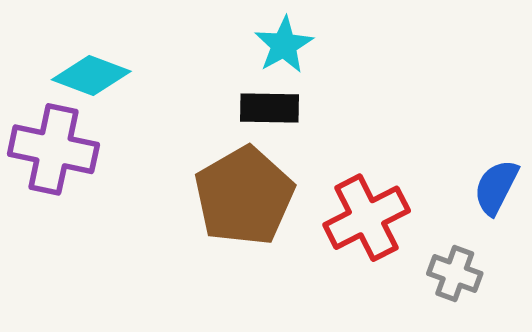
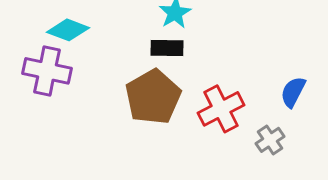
gray cross: (455, 273) -> (270, 140), turned 36

